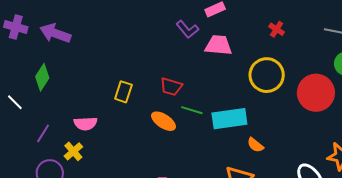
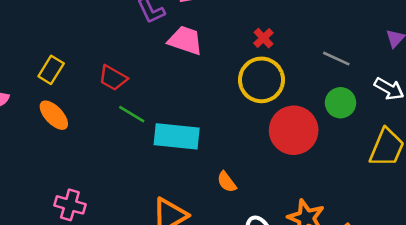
yellow circle: (267, 75) -> (261, 80), moved
orange ellipse: (164, 121) -> (54, 115), moved
orange semicircle: (255, 145) -> (227, 182), moved

